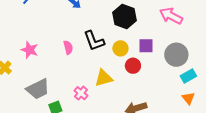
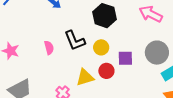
purple square: (146, 46) -> (125, 58), moved
red circle: (133, 66) -> (106, 71), moved

